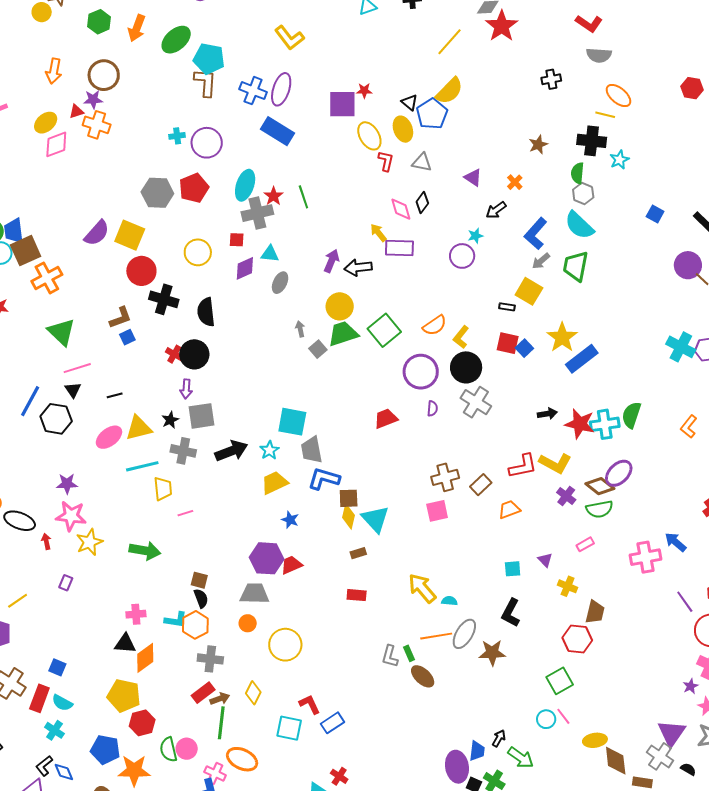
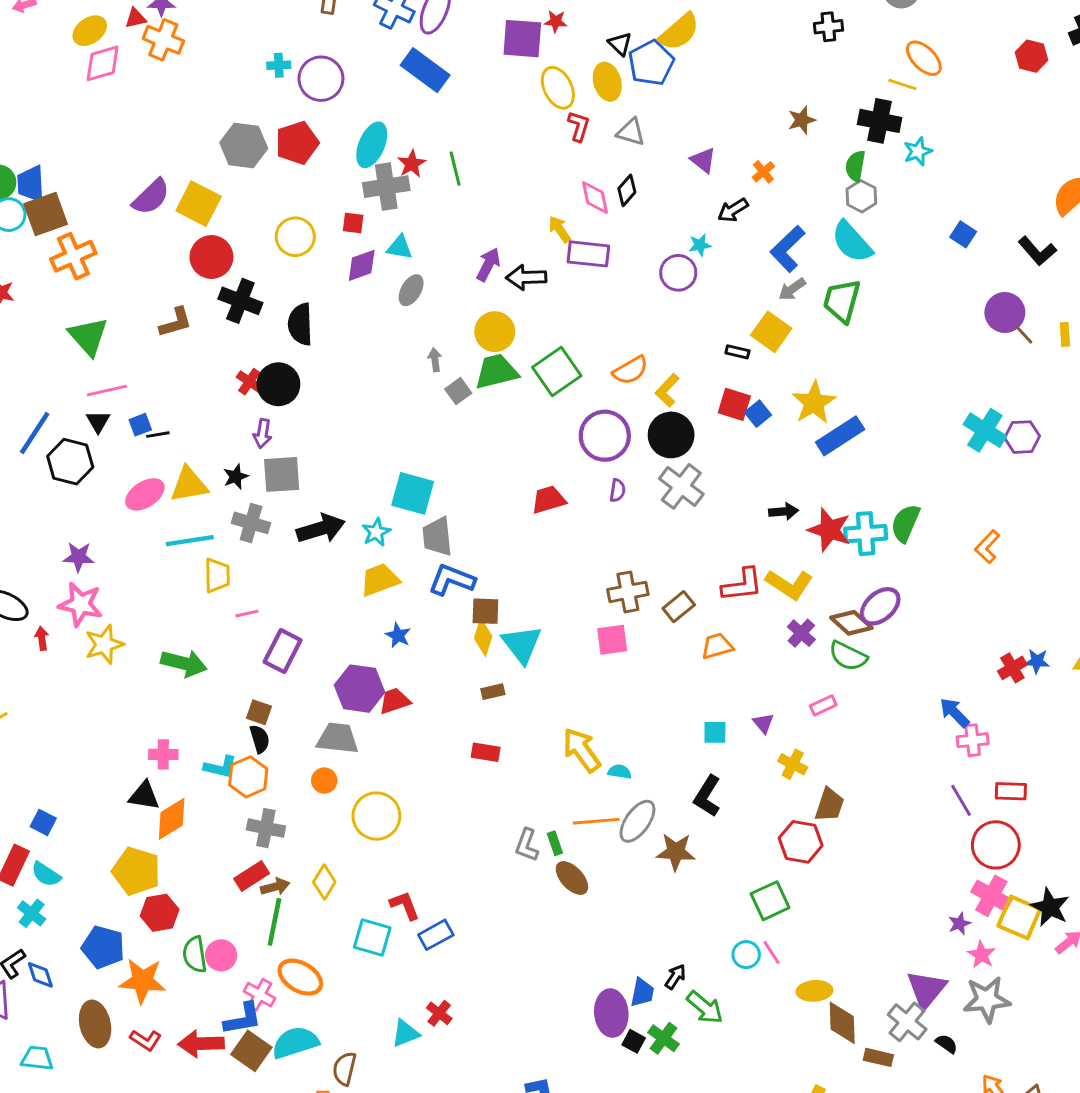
blue square: (127, 337) -> (140, 425), moved
green semicircle: (599, 509) -> (848, 656), turned 32
pink cross: (646, 557) -> (973, 740), moved, size x0.7
purple rectangle: (66, 583) -> (283, 651), moved, size x1.8

